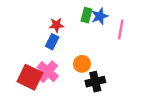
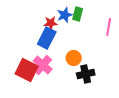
blue star: (100, 16) -> (65, 15), moved
blue rectangle: (52, 42) -> (47, 38), size x1.5

